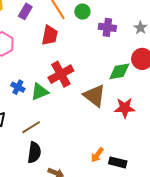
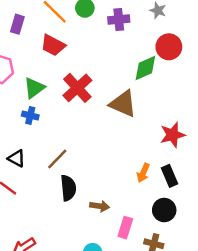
red trapezoid: (50, 35) -> (53, 45), turned 120
green triangle: (40, 92) -> (34, 88), moved
red star: (125, 108) -> (173, 135), moved
black rectangle: (118, 162) -> (170, 176), turned 66

